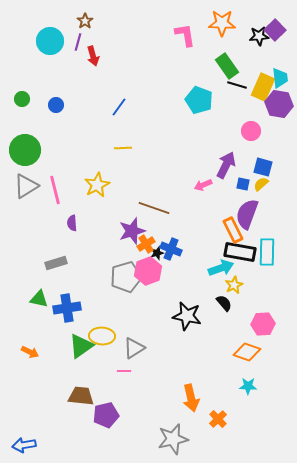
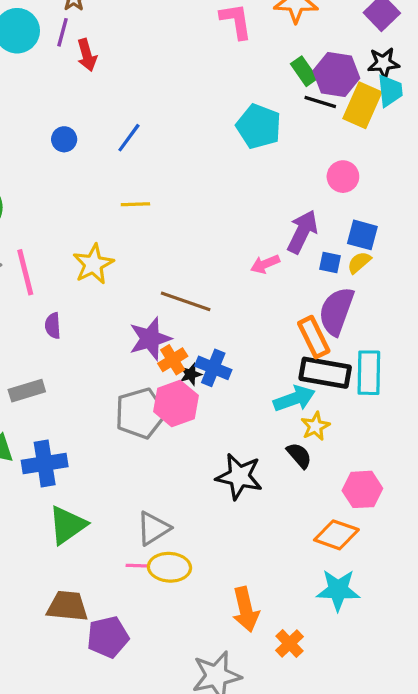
black star: (259, 36) -> (383, 63), moved
green rectangle: (227, 66) -> (304, 71), size x0.7
purple hexagon: (279, 104) -> (336, 74), moved
blue circle: (56, 105) -> (64, 139), moved
yellow ellipse: (102, 336) -> (169, 567), moved
cyan star: (248, 386) -> (338, 590), size x1.5

